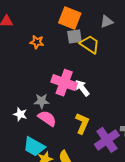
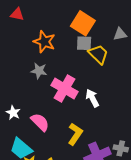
orange star: (37, 42) -> (44, 42), size x1.5
white arrow: (82, 88) -> (92, 98), moved
gray star: (42, 101) -> (39, 71), moved

